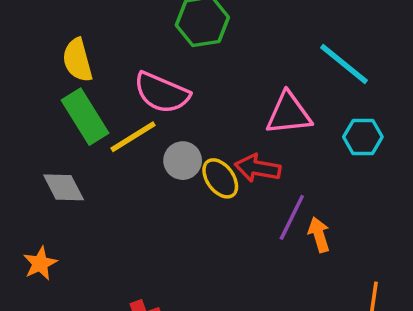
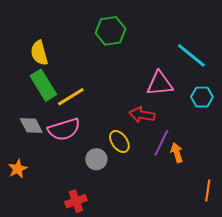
pink semicircle: (162, 93) -> (64, 129), moved, turned -40
gray circle: (183, 161) -> (96, 159), moved
yellow ellipse: (220, 178) -> (119, 141), moved

